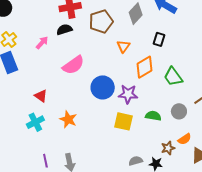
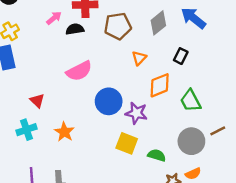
pink arrow: (42, 43) -> (54, 18), moved
gray circle: (179, 111) -> (191, 141), size x1.5
green semicircle: (153, 116) -> (157, 155), moved

